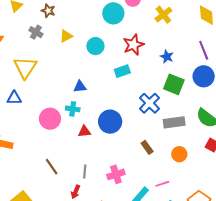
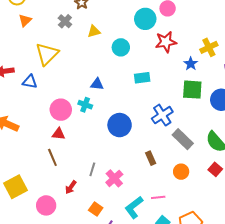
yellow cross: (163, 15) -> (209, 47), moved
red star: (133, 45) -> (166, 42), moved
blue star: (167, 57) -> (191, 64), moved
green square: (174, 84) -> (192, 90), moved, turned -30
gray rectangle: (174, 122) -> (183, 139), turned 40
red triangle: (84, 131) -> (59, 134), moved
gray line: (85, 172) -> (92, 169), moved
pink cross: (116, 174) -> (114, 178), turned -36

